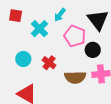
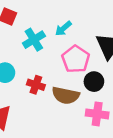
red cross: (49, 63) -> (36, 85), turned -32
brown semicircle: (75, 77) -> (66, 95), moved

